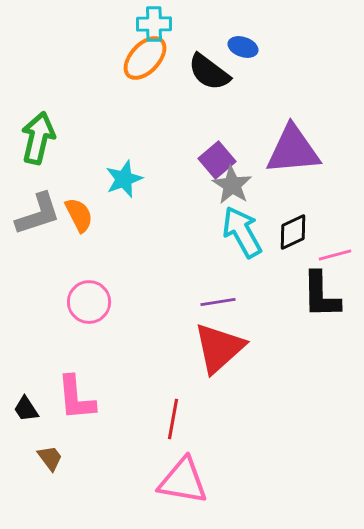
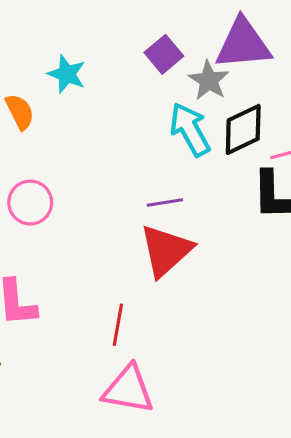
cyan star: (124, 179) -> (67, 74), turned -30
gray star: (232, 185) -> (209, 80), moved
black diamond: (293, 232) -> (243, 129), size x1.4

